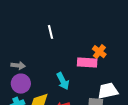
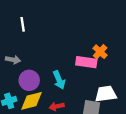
white line: (51, 32) -> (23, 24), moved
purple circle: (21, 84) -> (29, 80), moved

